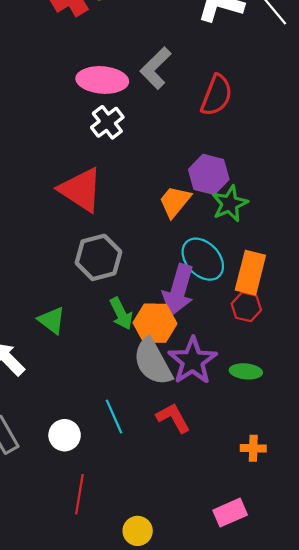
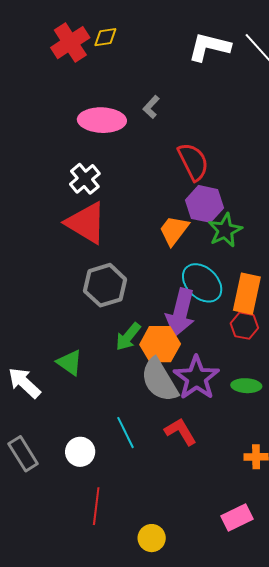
gray L-shape: (156, 68) -> (151, 107), size x0.6
red semicircle: (217, 95) -> (193, 162), moved, turned -45
white cross: (107, 122) -> (85, 179), moved
green arrow: (121, 314) -> (128, 337), turned 68
green triangle: (52, 320) -> (70, 363), moved

